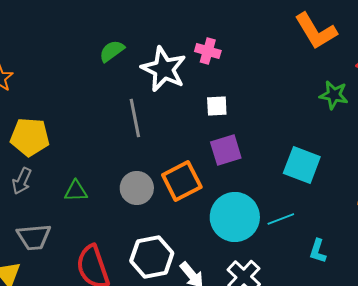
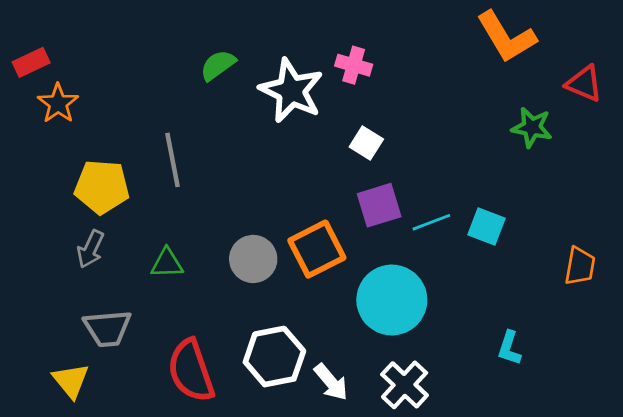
white square: (217, 106) -> (366, 143), turned 35
gray line: (135, 118) -> (173, 160), moved
cyan square: (302, 165) -> (487, 226), size x0.7
cyan line: (281, 219) -> (431, 222), moved

